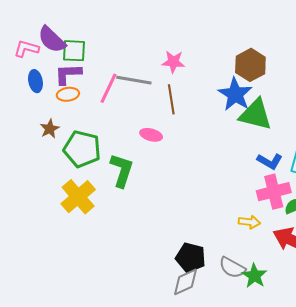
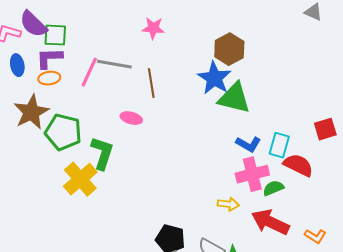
pink star: (173, 62) -> (153, 28), moved
brown star: (50, 129) -> (31, 112), size x1.8
yellow cross: (78, 197) -> (80, 179), moved

